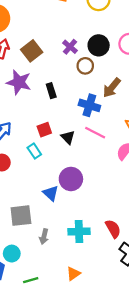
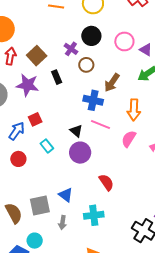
black circle: (99, 45) -> (91, 36), moved
black rectangle: (51, 91) -> (57, 77), moved
red square: (44, 130) -> (35, 119), moved
purple circle: (71, 179) -> (80, 153), moved
blue triangle: (51, 193) -> (66, 195), moved
red semicircle: (113, 229) -> (106, 182), moved

